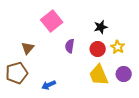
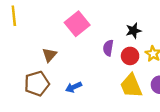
purple semicircle: (70, 46) -> (108, 48), moved
blue arrow: (49, 85) -> (74, 87), moved

